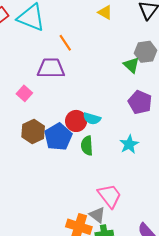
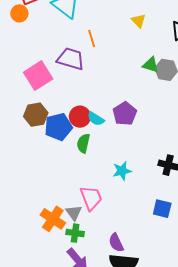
green triangle: (131, 65) -> (151, 65), moved, turned -42
pink square: (24, 93) -> (38, 76), size x1.8
purple pentagon: (140, 102) -> (125, 114), moved
cyan star: (129, 144) -> (122, 171), moved

